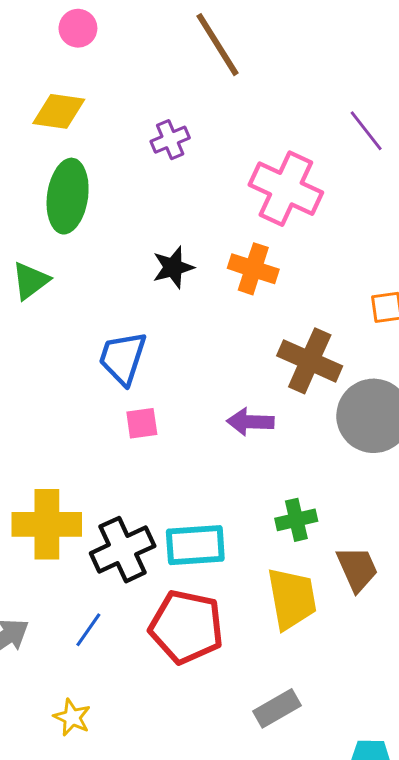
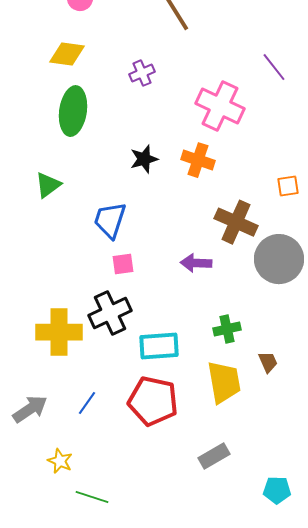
green triangle: (30, 281) -> (48, 185), moved
black cross: (123, 550) -> (110, 313), moved
brown trapezoid: (357, 569) -> (268, 362), size x0.7
yellow star: (72, 717) -> (60, 461), moved

